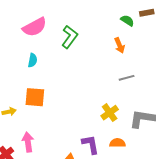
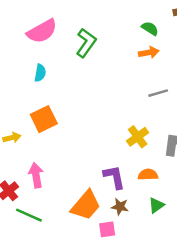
green semicircle: (127, 21) -> (150, 28), moved
orange arrow: (120, 45) -> (149, 52), turned -77
orange square: (35, 97) -> (44, 119), turned -30

